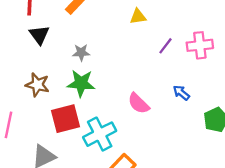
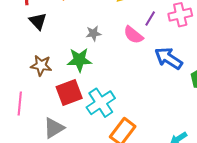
gray star: (81, 52) -> (93, 33), moved
blue arrow: (181, 93) -> (169, 58), size x1.8
pink semicircle: (139, 103) -> (133, 35), moved

